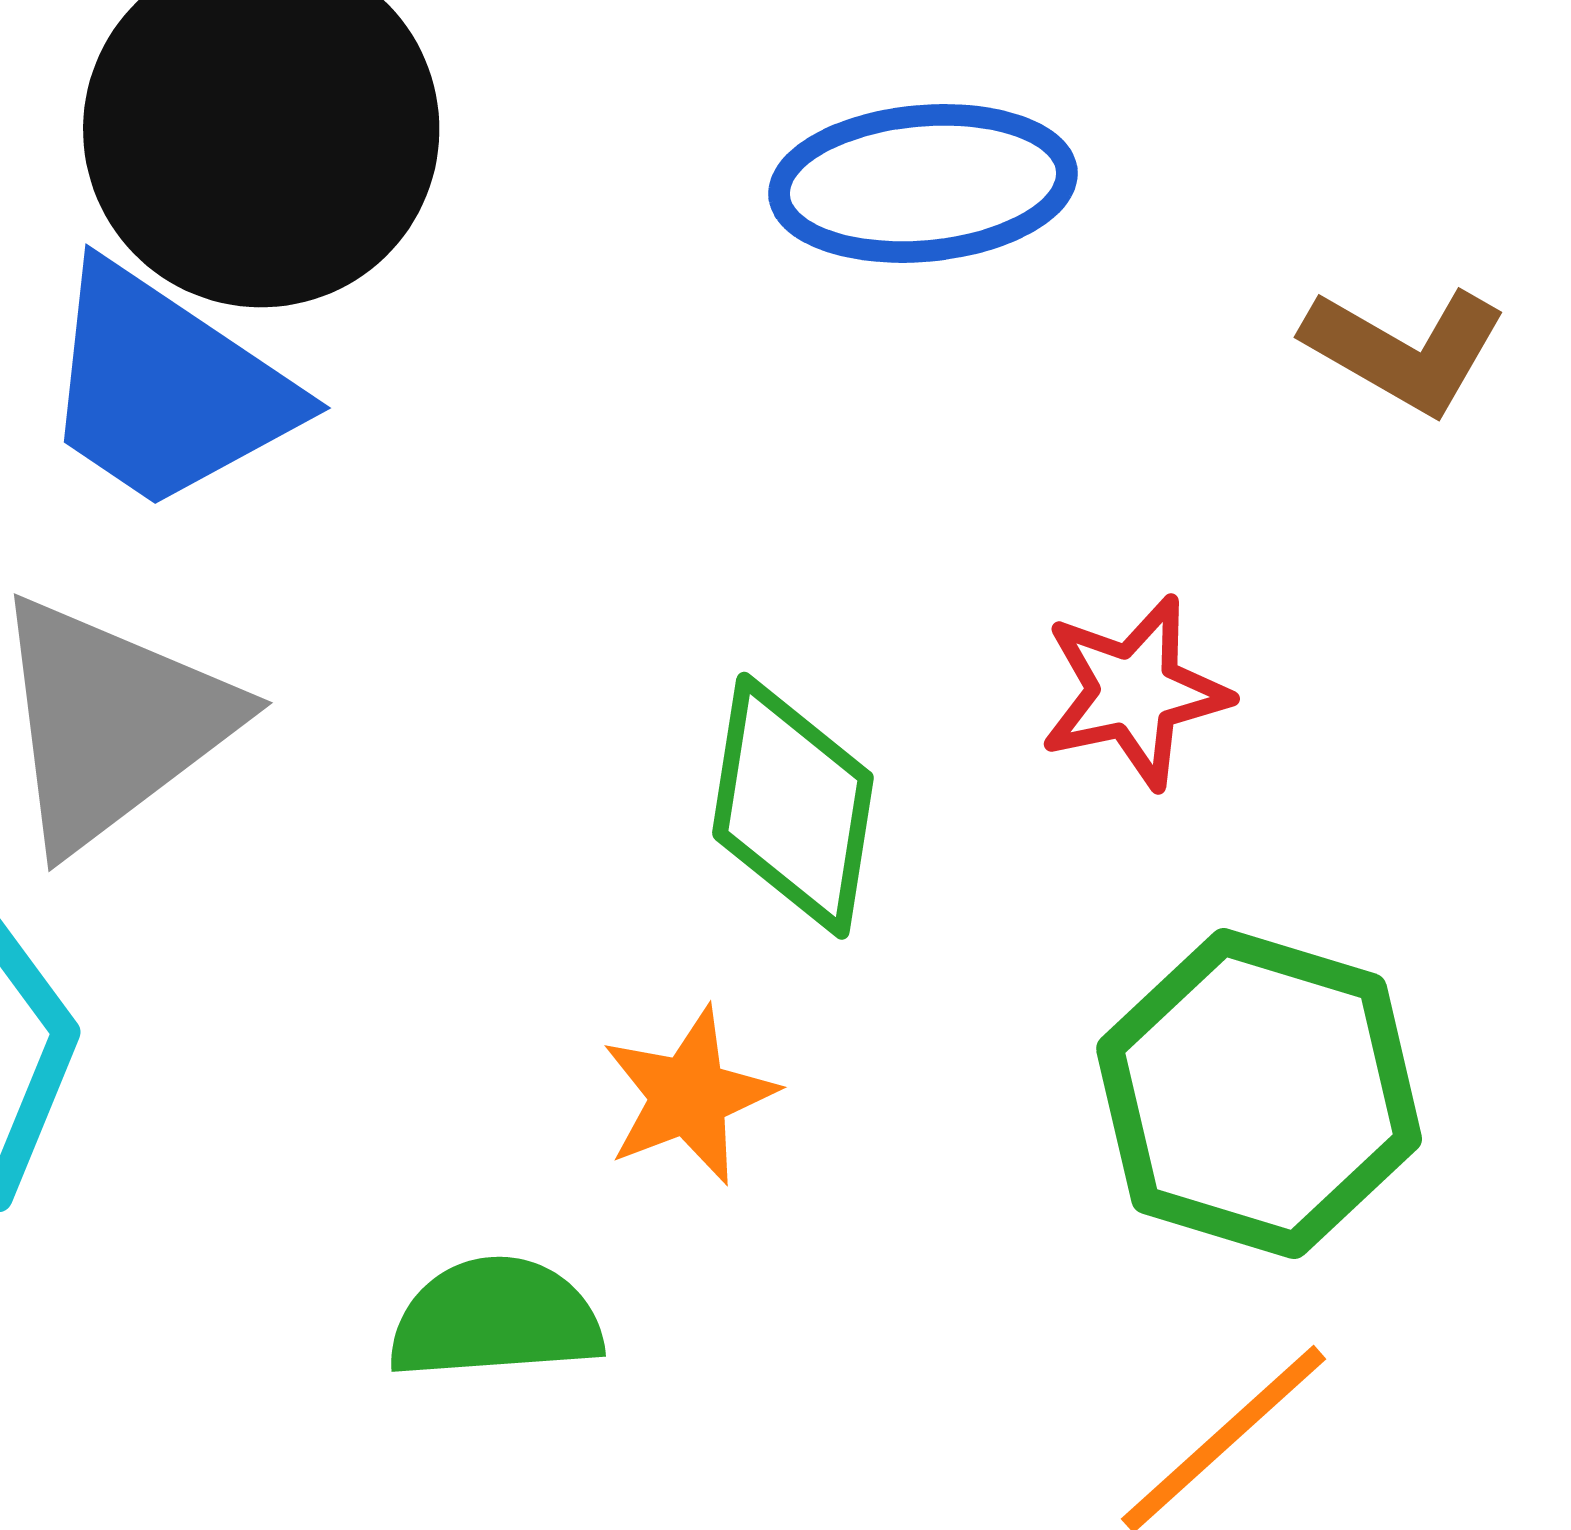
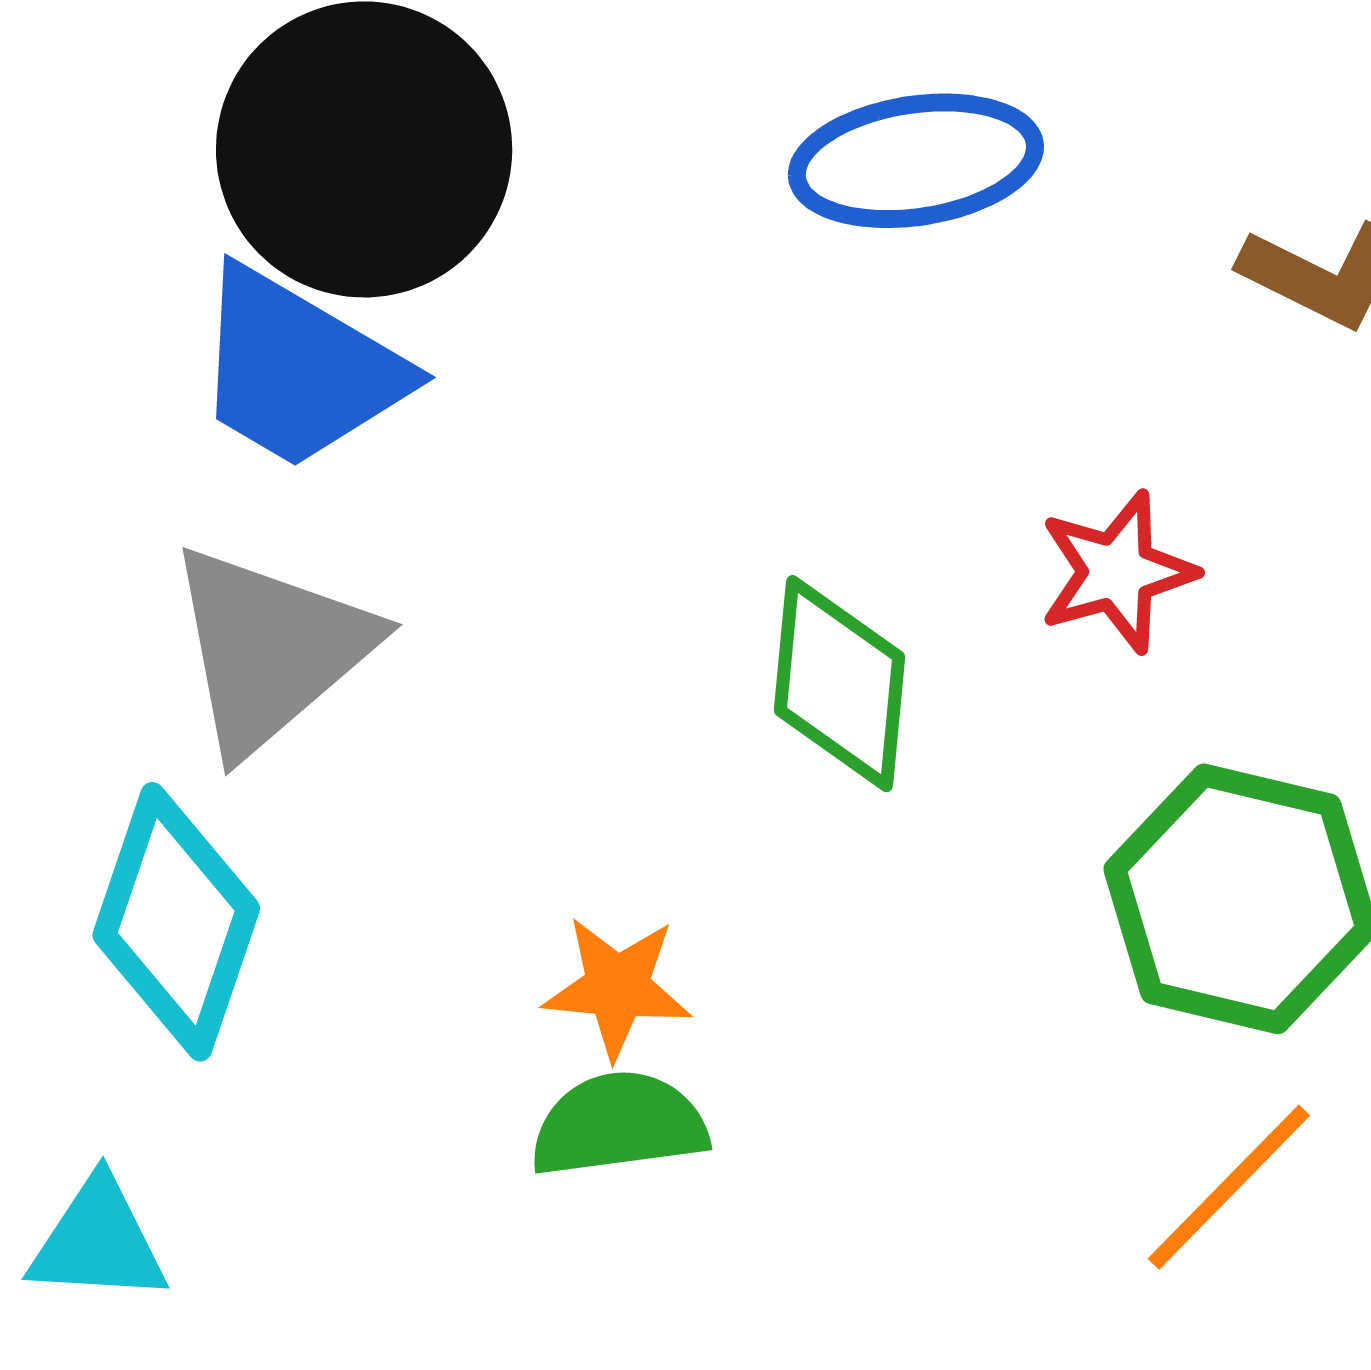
orange star: (689, 1096) -> (617, 987), moved, turned 30

